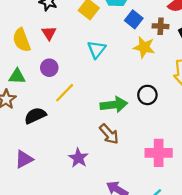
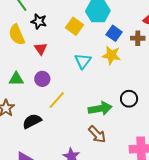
yellow semicircle: (22, 40) -> (17, 35), moved
yellow star: (144, 47) -> (111, 55), moved
green triangle: (17, 76) -> (16, 79), moved

